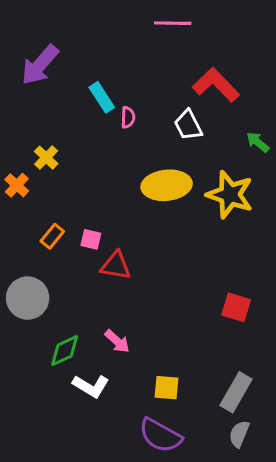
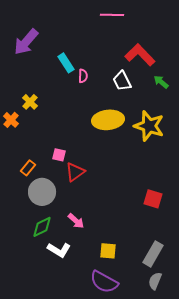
green arrow: (258, 142) -> (161, 82), moved
orange rectangle: (52, 236) -> (28, 168), moved
red triangle: (116, 266) -> (75, 172), turned -45
gray circle: (28, 298) -> (42, 192), moved

